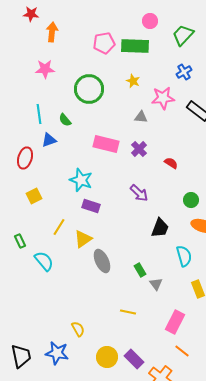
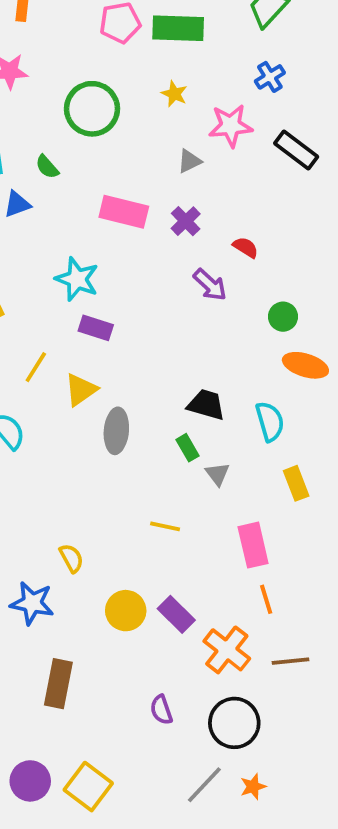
gray triangle: (141, 117) -> (189, 161), turned -32
purple arrow: (139, 193) -> (210, 285), moved
black trapezoid: (160, 228) -> (206, 405), moved, turned -95
gray ellipse: (102, 261) -> (116, 431), turned 30
pink rectangle: (175, 322) -> (253, 545), turned -40
orange line: (182, 351) -> (266, 599), turned 35

